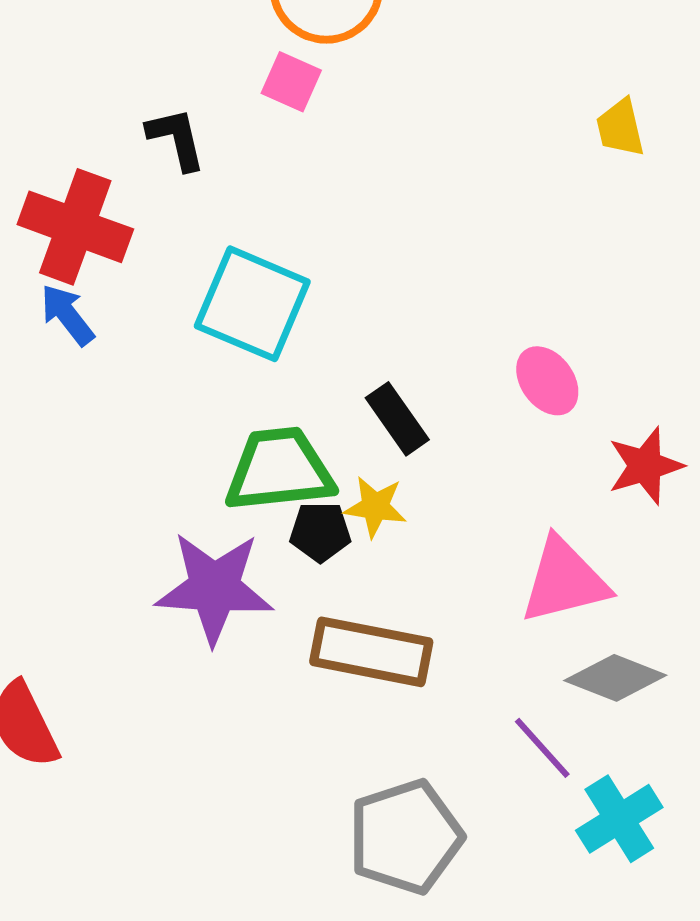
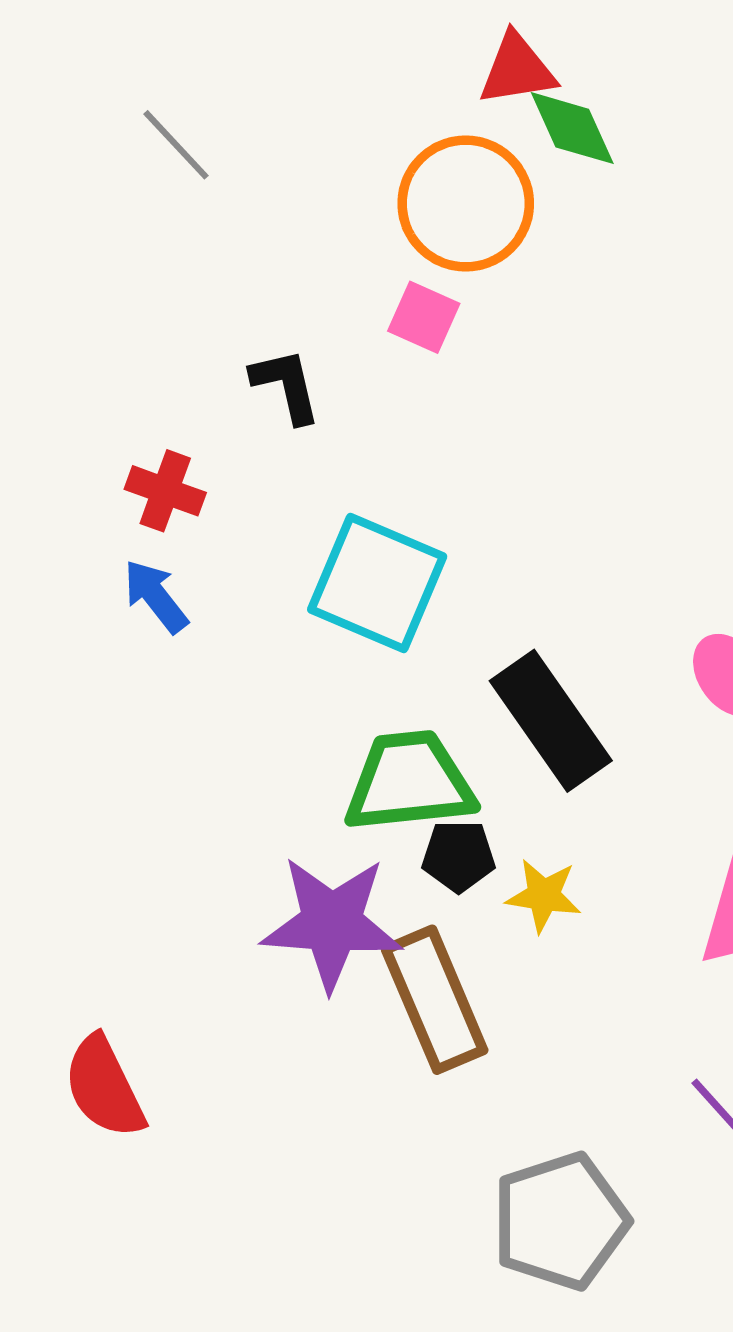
red cross: (75, 227) -> (165, 491), size x0.6
black rectangle: (397, 419) -> (551, 721), size x1.6
yellow star: (375, 507) -> (544, 896), moved
brown rectangle: (371, 652) -> (435, 1000), moved, turned 56

